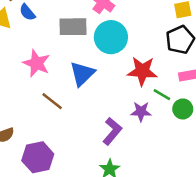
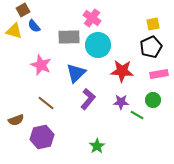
green line: (162, 95) -> (137, 115), moved
brown line: (52, 101) -> (46, 103), moved
purple L-shape: (112, 131) -> (88, 99), moved

